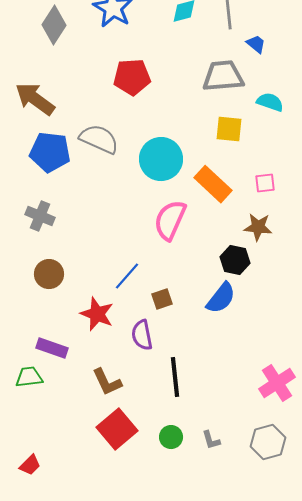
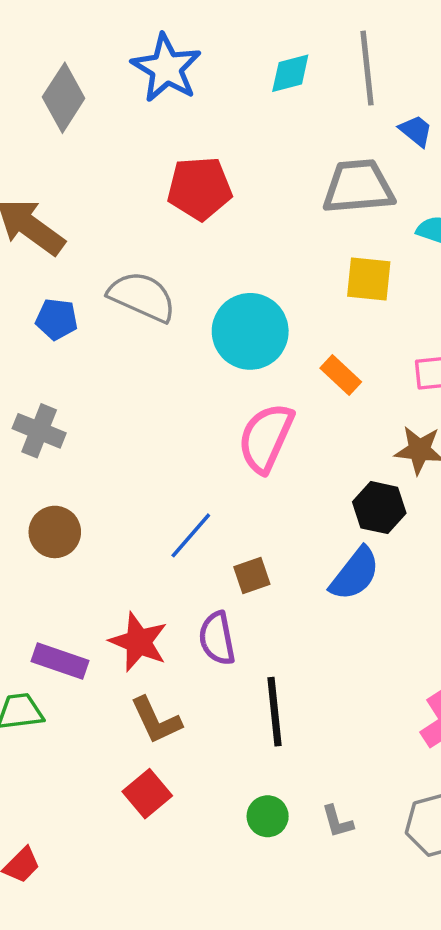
blue pentagon: (50, 152) -> (57, 319), size x0.6
orange rectangle: (213, 184) -> (341, 375), size x0.6
red star: (97, 314) -> (139, 642), moved
red square: (117, 429) -> (147, 794), moved, size x0.7

